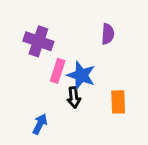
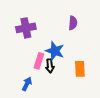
purple cross: (38, 41) -> (26, 28), turned -30
pink rectangle: (58, 71) -> (39, 61), moved

